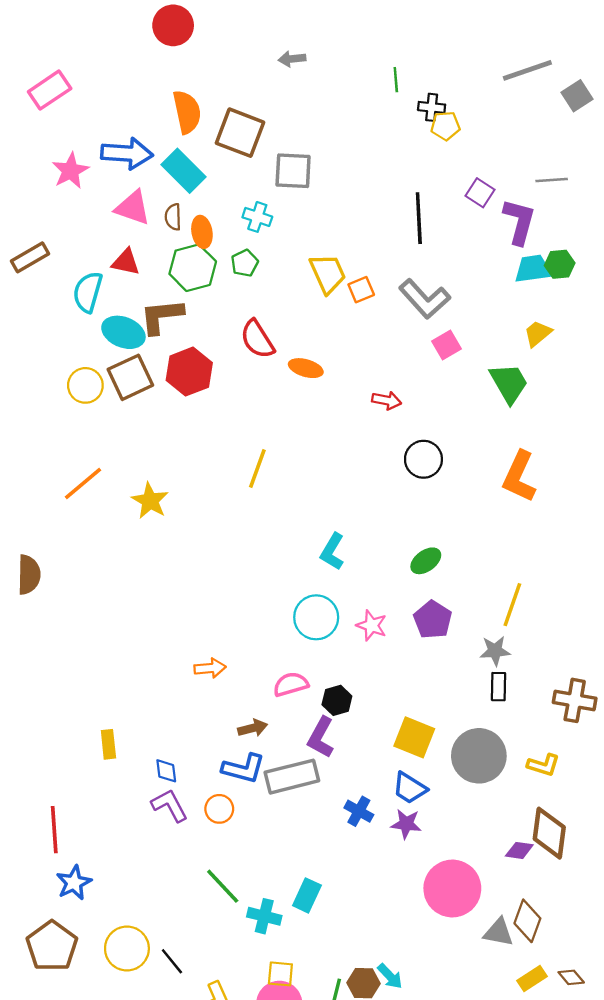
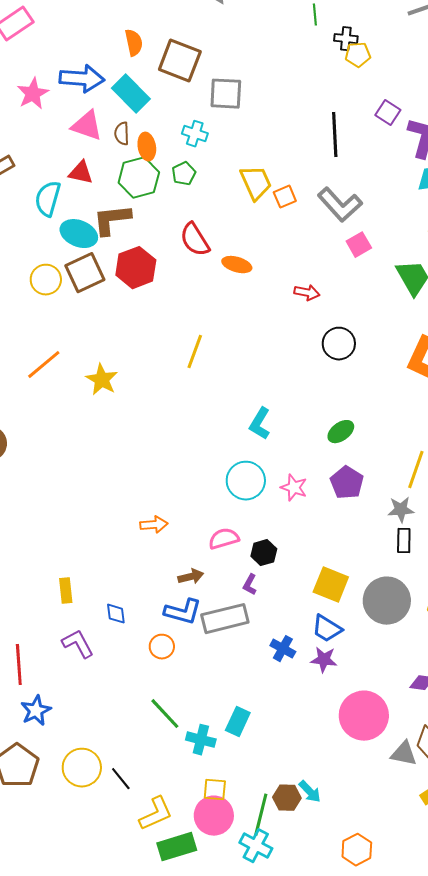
orange semicircle: (187, 112) -> (134, 43), size x0.7
purple L-shape: (321, 737) -> (250, 585), size x0.6
purple L-shape: (170, 805) -> (78, 644), moved

